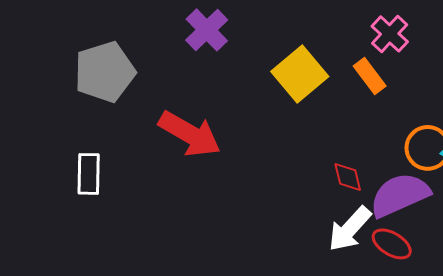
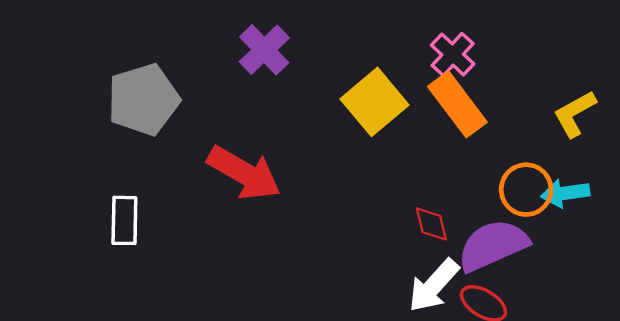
pink cross: (390, 34) -> (453, 55), moved
orange rectangle: (370, 76) -> (457, 104), size x1.5

